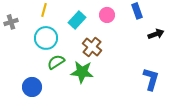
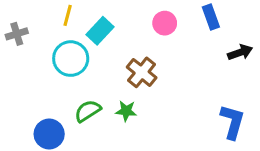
cyan rectangle: (77, 20) -> (100, 31), moved
green semicircle: (56, 62) -> (88, 111), moved
green star: (82, 72) -> (126, 111), size x0.6

